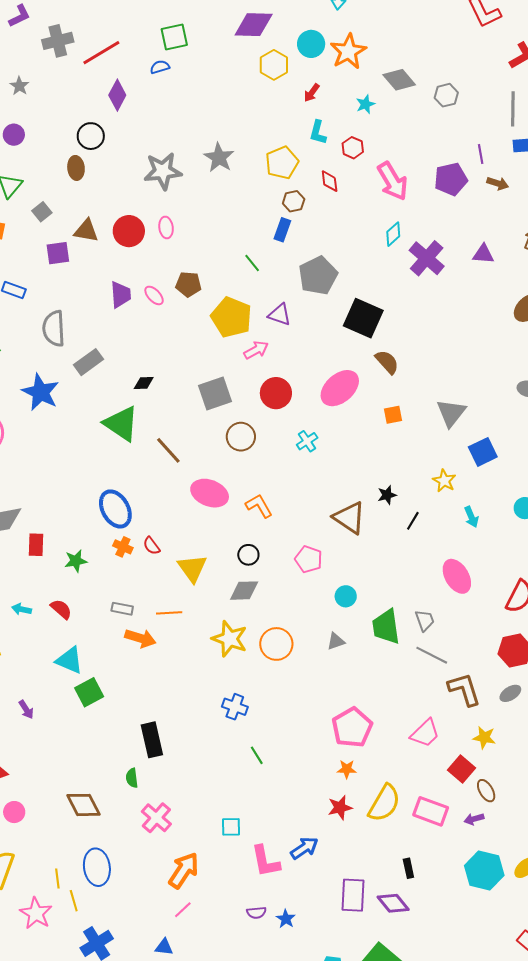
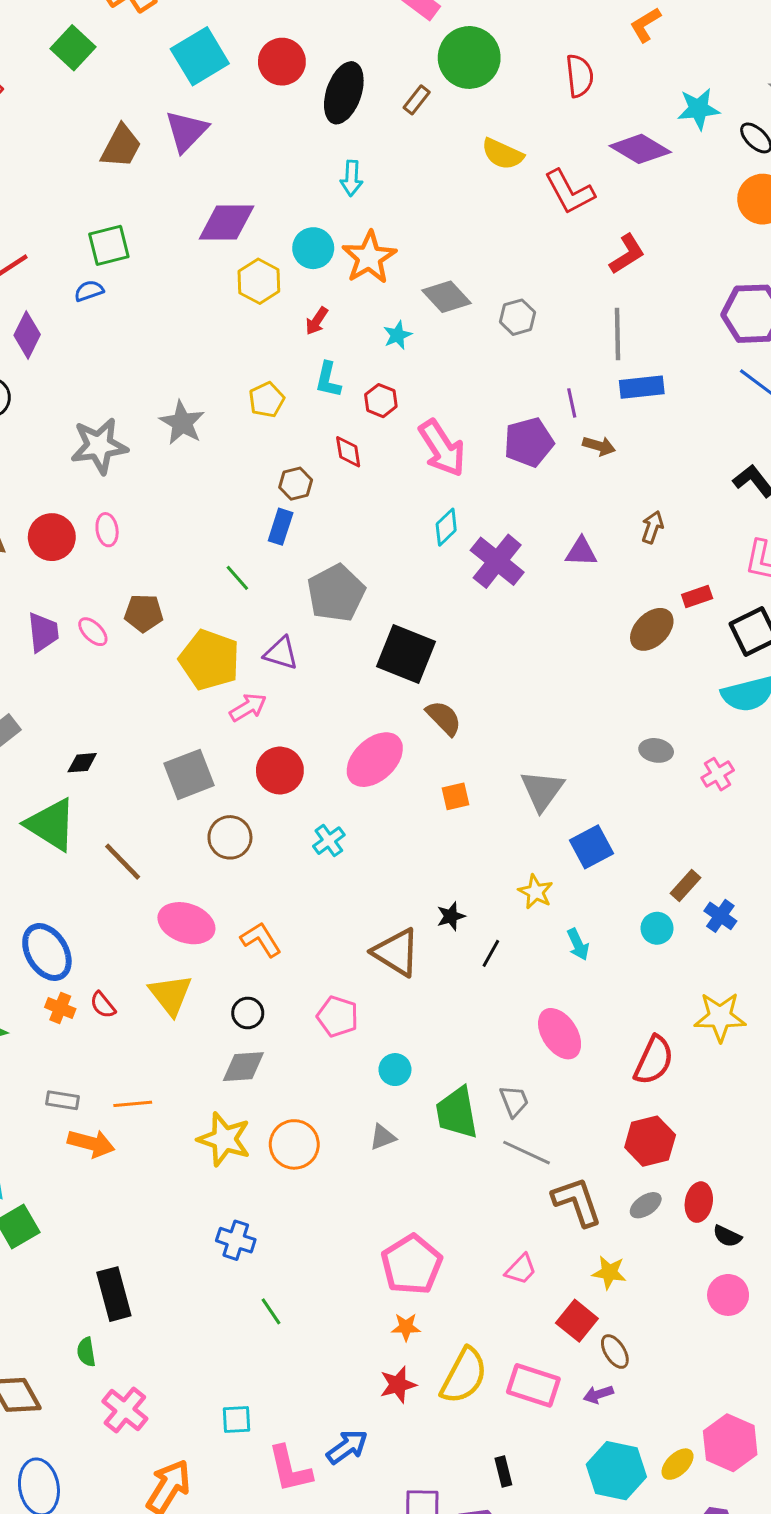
yellow pentagon: (282, 163) -> (267, 400), moved, size x0.7
yellow triangle: (192, 568) -> (170, 995), moved
pink trapezoid: (425, 733) -> (521, 1269), size x0.7

